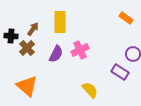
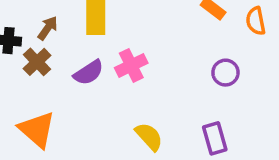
purple semicircle: (56, 54) -> (89, 73), turned 30
purple rectangle: (120, 72) -> (215, 138), moved, turned 42

